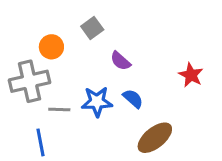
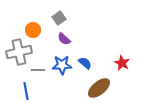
purple semicircle: (120, 61) -> (64, 39), moved
red star: (191, 75) -> (122, 63), moved

